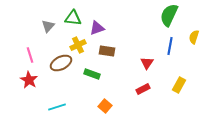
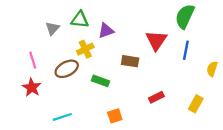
yellow semicircle: (194, 37) -> (212, 69), moved
brown rectangle: (107, 51) -> (130, 61), moved
red triangle: (147, 63) -> (156, 40), moved, size x1.5
yellow rectangle: (179, 85) -> (196, 104), moved
orange square: (105, 106) -> (115, 116), turned 32

